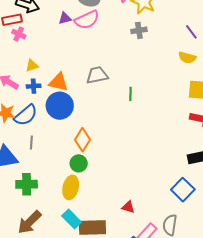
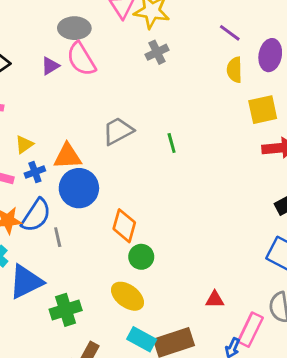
pink semicircle: (87, 20) -> (81, 59), turned 100
yellow semicircle: (187, 58) -> (234, 70), turned 90
gray line: (31, 142) -> (58, 237), moved
green circle: (79, 163) -> (141, 257), moved
yellow ellipse: (71, 187) -> (127, 296), turned -50

